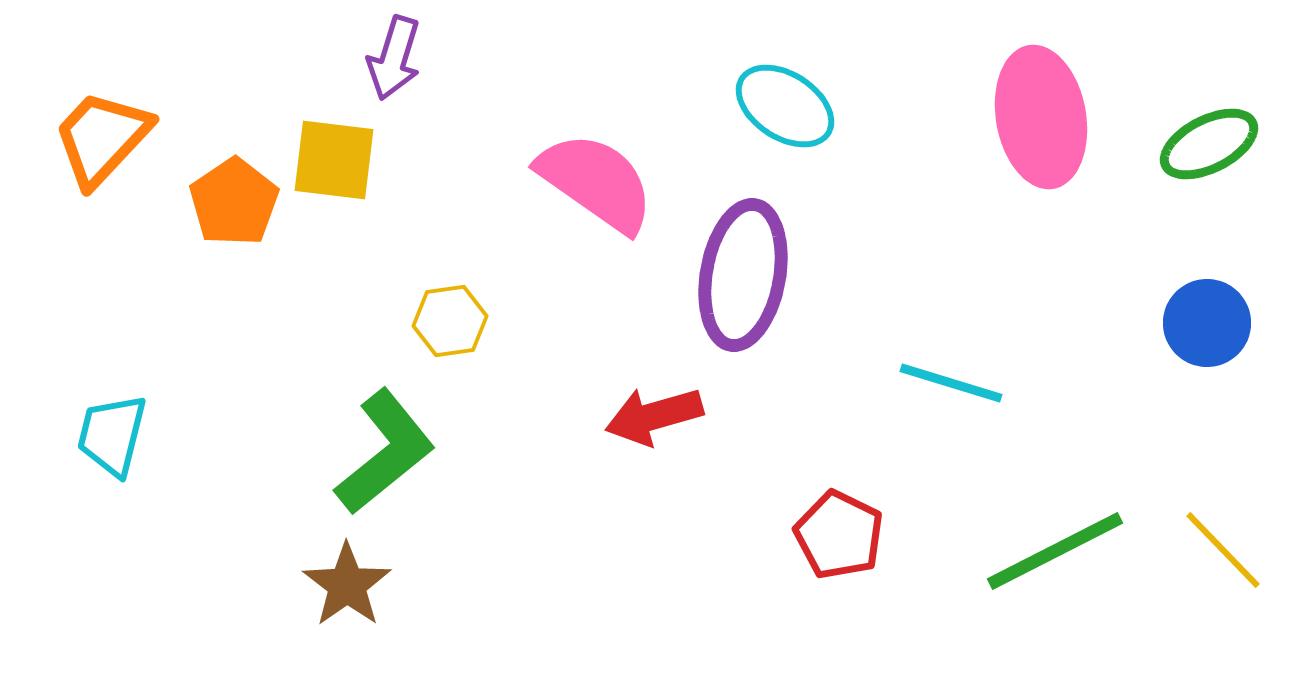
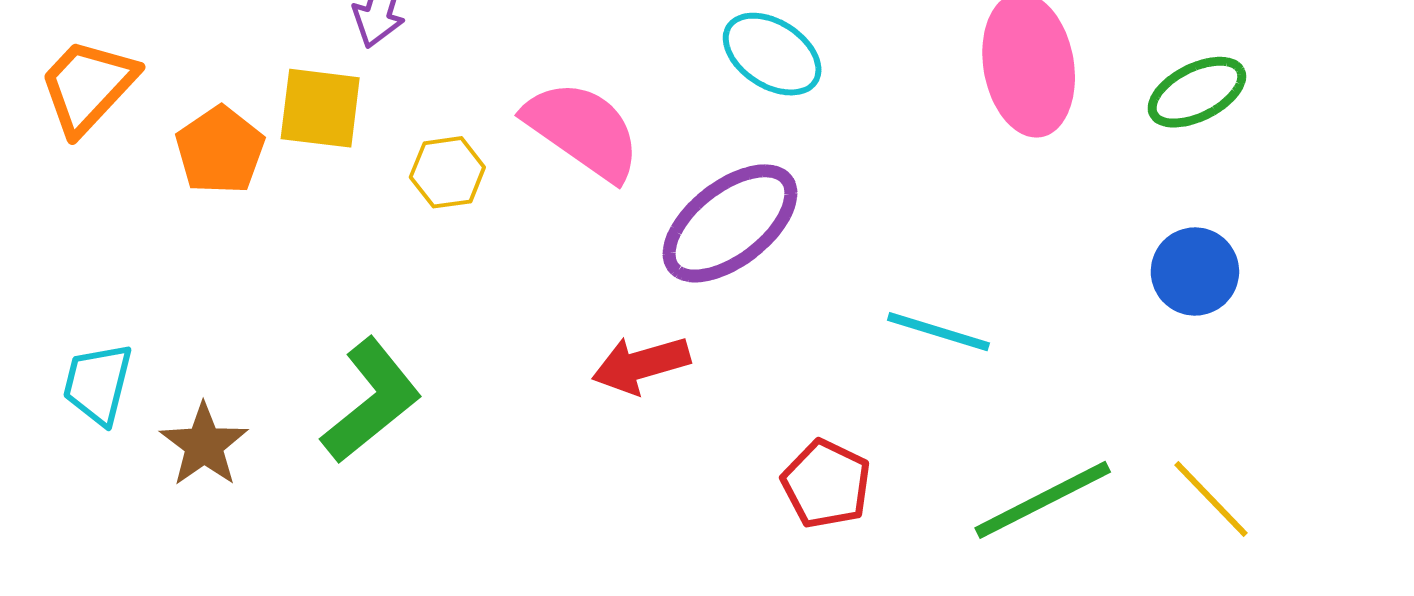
purple ellipse: (743, 275) -> (730, 223), turned 42
yellow hexagon: (450, 321) -> (447, 172), moved
brown star: (347, 585) -> (204, 445), moved

